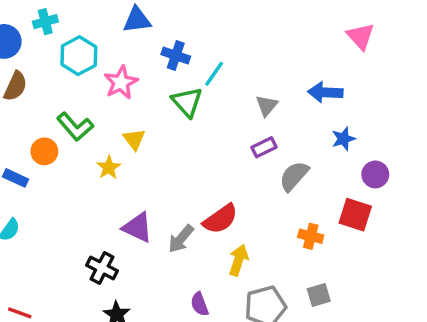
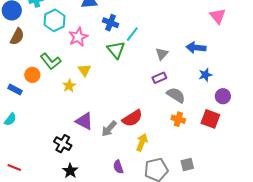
gray semicircle: (294, 176) -> (176, 95), turned 78
orange cross: (311, 236) -> (178, 119), moved

